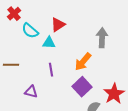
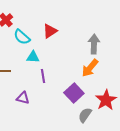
cyan triangle: (49, 43) -> (33, 57), moved
orange arrow: (83, 62) -> (90, 68), moved

